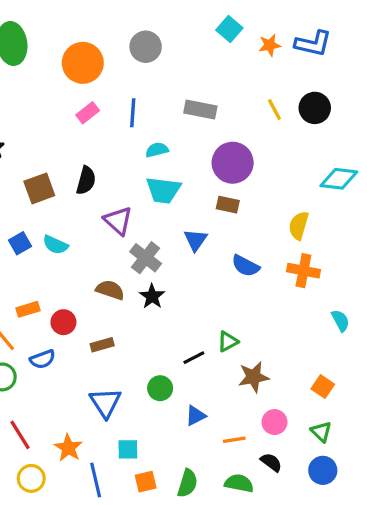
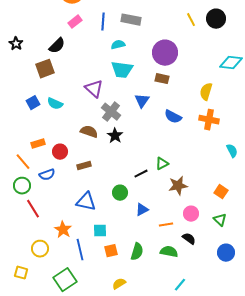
gray rectangle: (200, 110) -> (131, 20), moved
black semicircle: (86, 180) -> (57, 46), moved, turned 30
blue triangle: (105, 403) -> (86, 202), turned -45
red line: (20, 435) -> (33, 209), moved
blue circle: (323, 470) -> (226, 253), moved

